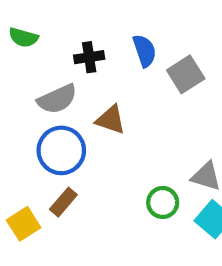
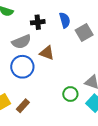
brown rectangle: (63, 202) -> (23, 106), moved

